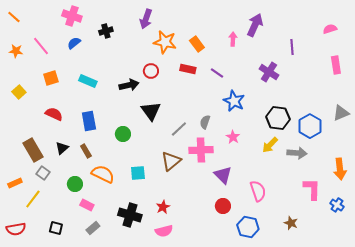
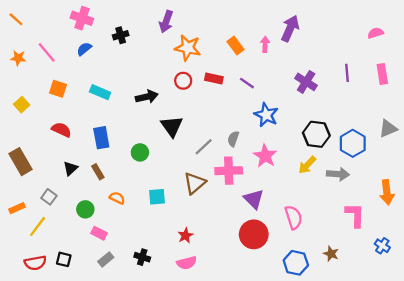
orange rectangle: (197, 44) -> (236, 45), moved
purple line: (292, 47) -> (347, 73), moved
red circle: (151, 71) -> (183, 81), moved
orange square: (51, 78) -> (58, 89), turned 35
pink star: (233, 137) -> (265, 156), size x1.5
brown rectangle: (33, 150) -> (20, 162), moved
orange semicircle: (103, 174) -> (117, 198), size x0.6
blue cross: (337, 205) -> (382, 246), moved
red circle: (223, 206) -> (254, 234), size x1.6
black cross: (130, 215) -> (142, 257), moved, size x0.6
blue hexagon: (248, 227) -> (296, 263), moved
red semicircle: (16, 229) -> (35, 263), moved

